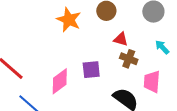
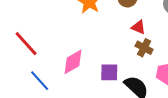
purple square: (91, 70) -> (109, 72), moved

